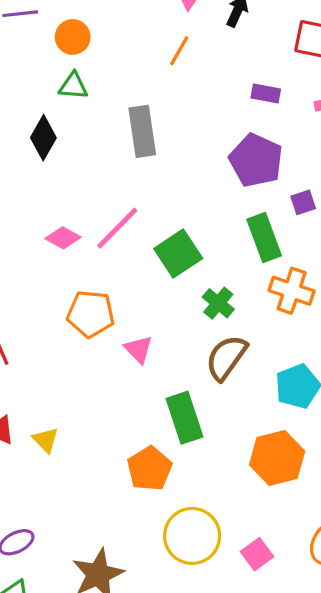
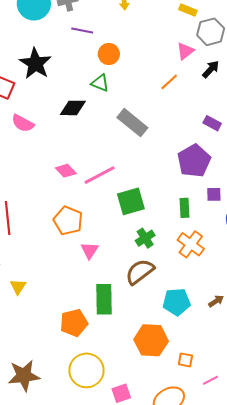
gray rectangle: (142, 131) -> (132, 123), turned -60
black diamond: (43, 138) -> (73, 108), turned 44
green rectangle: (264, 238) -> (184, 208), size x0.7

